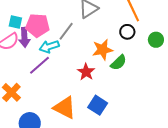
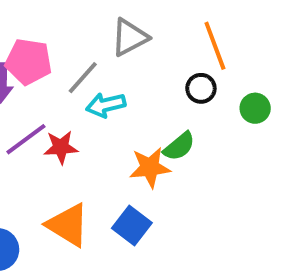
cyan arrow: (49, 47) -> (106, 105), moved
orange star: (103, 50) -> (150, 167), moved
red star: (86, 72) -> (61, 147), moved, turned 30

